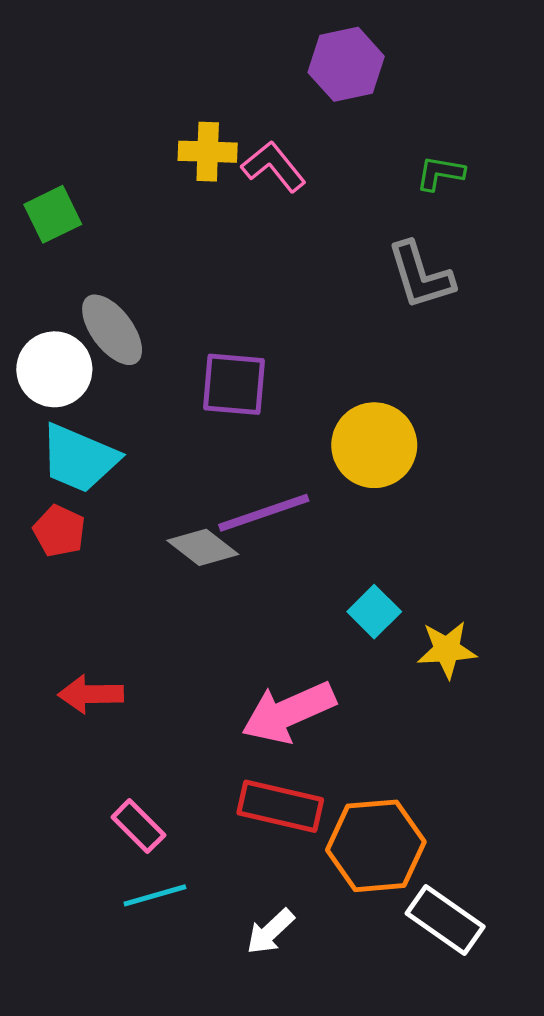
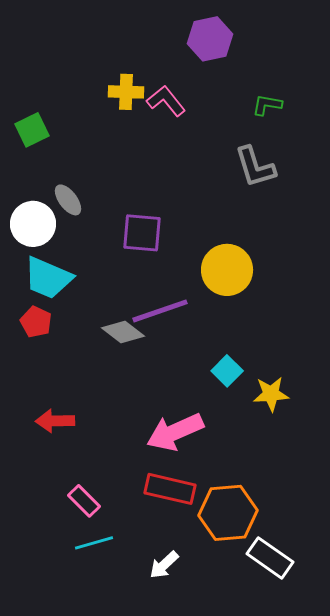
gray ellipse: (112, 330) -> (68, 200), size x0.7

